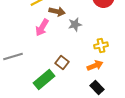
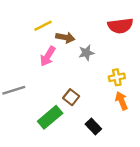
orange arrow: (95, 65) -> (121, 101), moved, turned -91
black rectangle: (97, 87) -> (93, 127), moved

